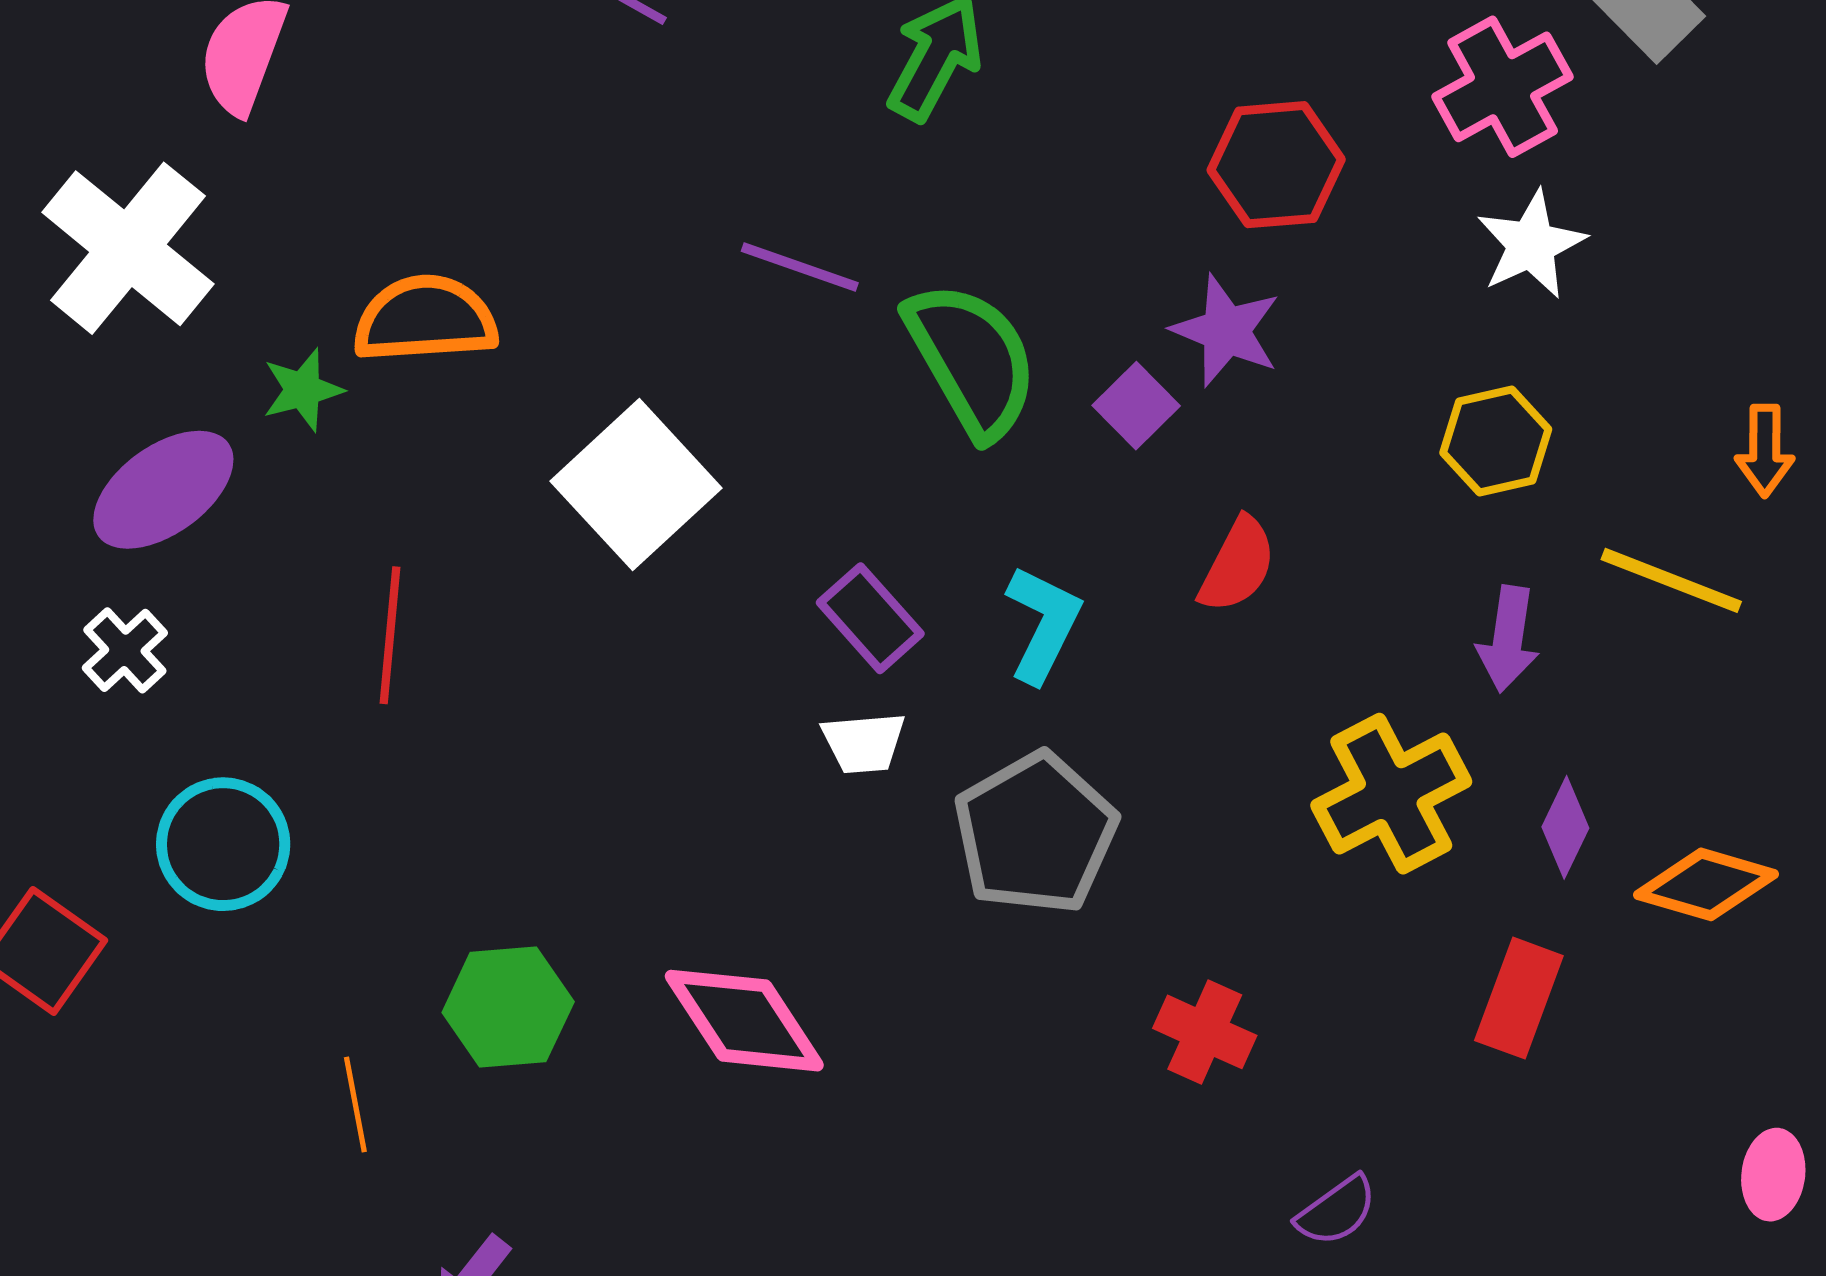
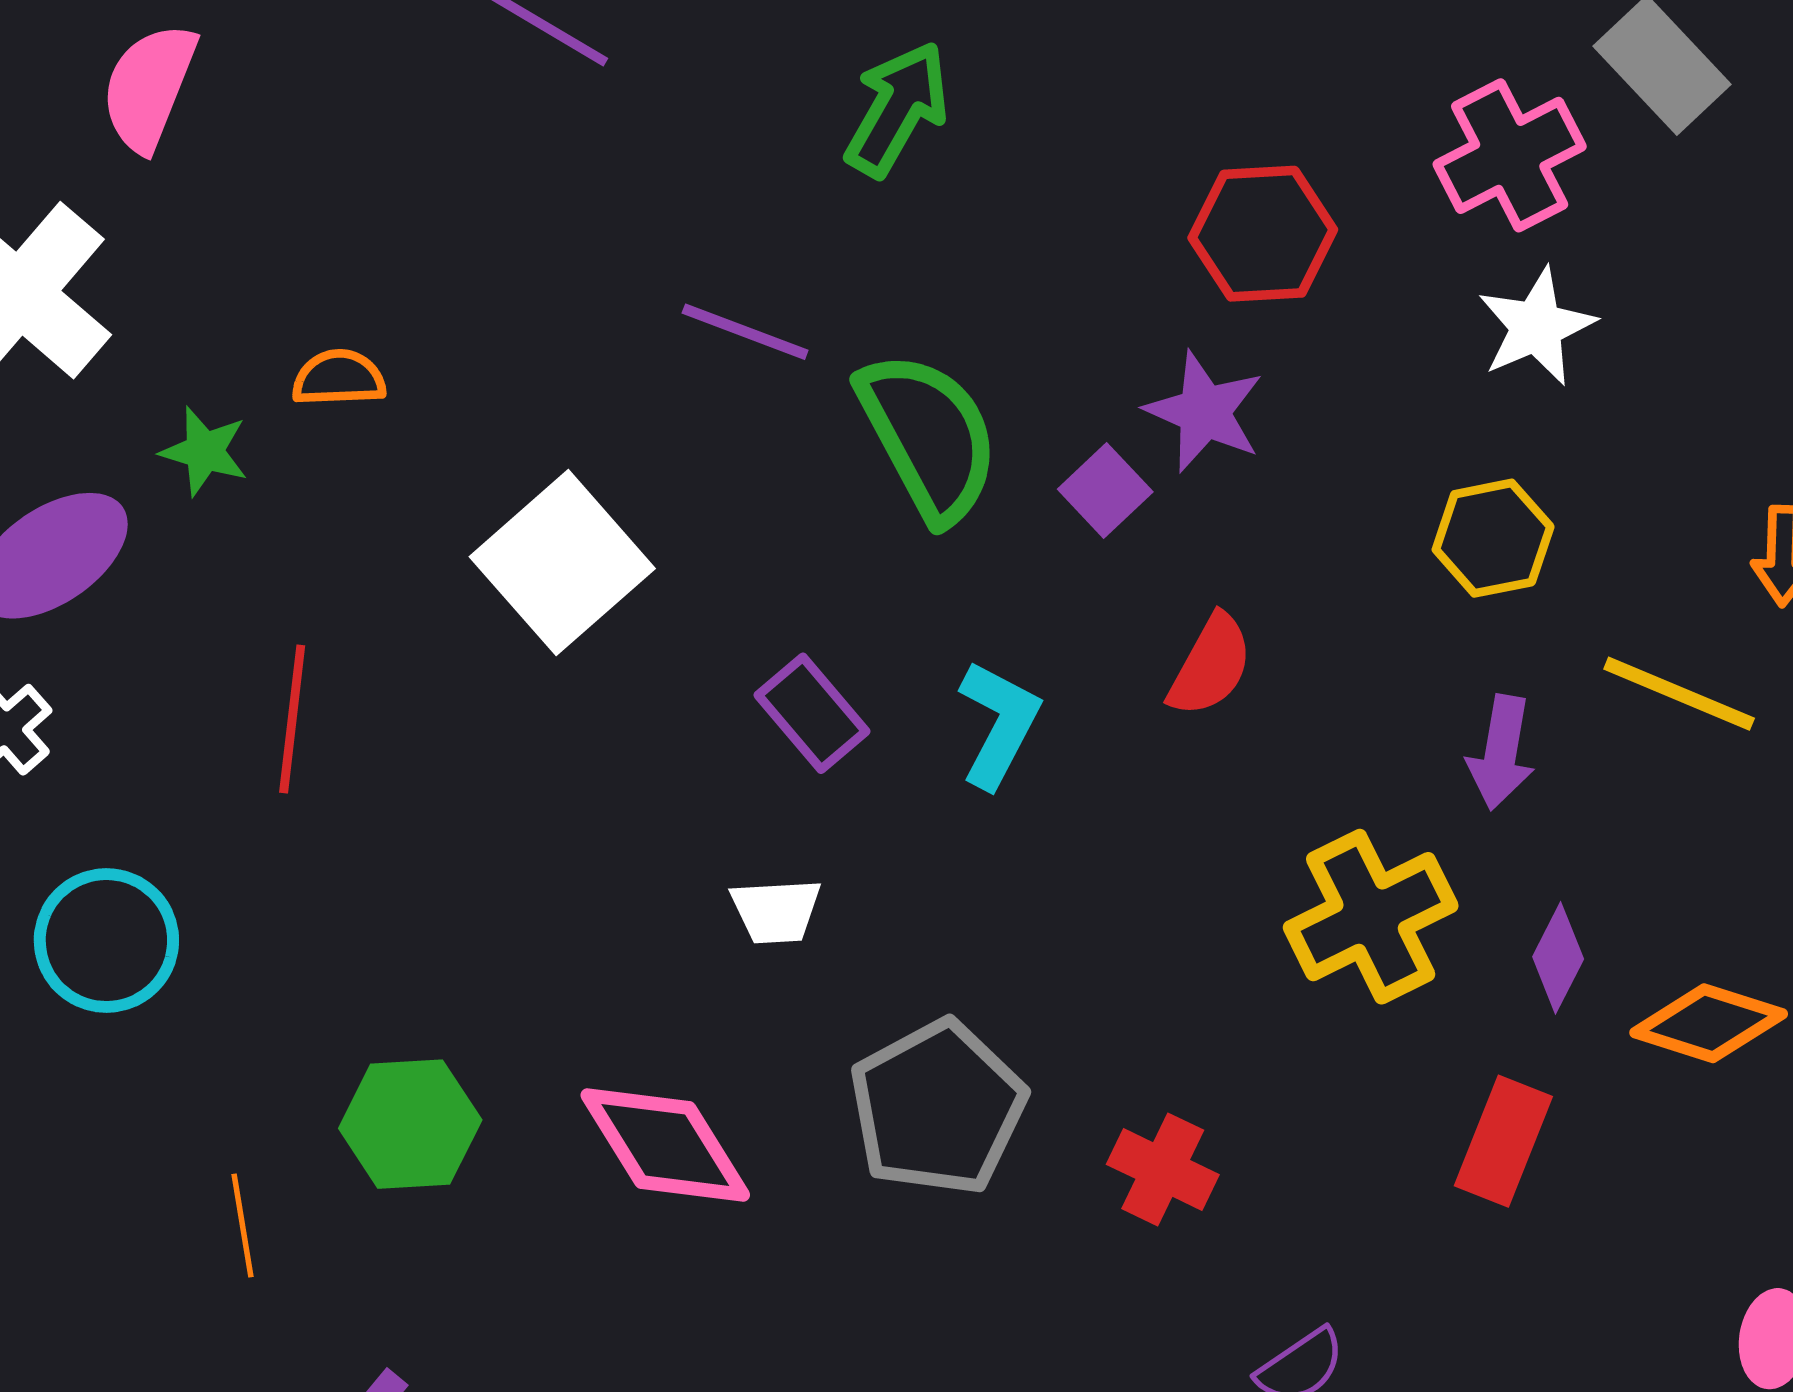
orange semicircle: (425, 319) -> (339, 378), size x0.6
green star: (303, 390) -> (204, 451), turned 30
white trapezoid: (864, 743) -> (776, 911), moved
gray pentagon: (1035, 833) -> (938, 1108), moved

